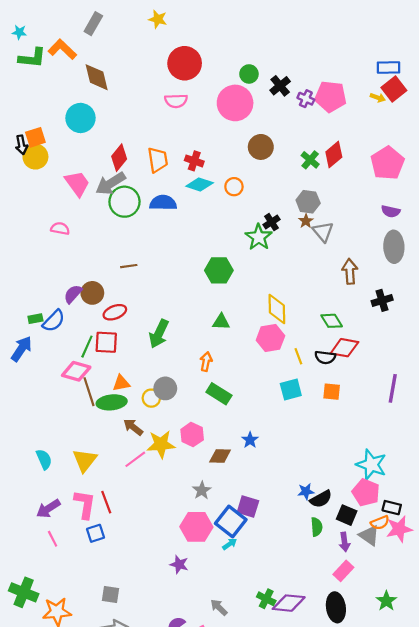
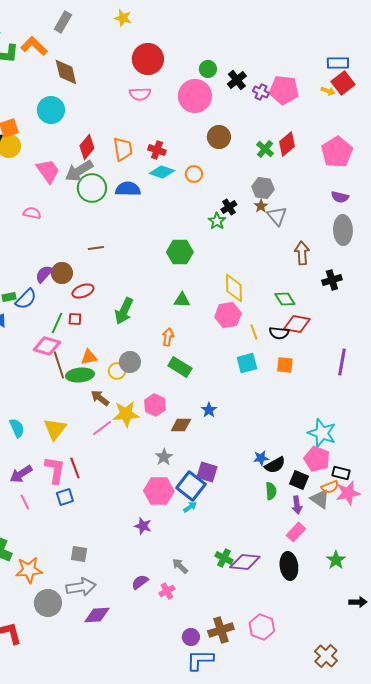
green star: (259, 237) -> (217, 221), size x0.7
red square: (106, 342) -> (75, 319), size x0.6

